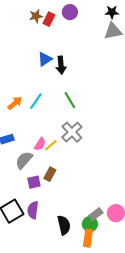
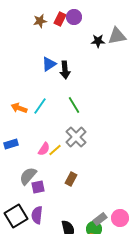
black star: (112, 12) -> (98, 41), moved
red rectangle: (49, 19) -> (60, 19), moved
orange arrow: (15, 103) -> (19, 108), turned -119
gray semicircle: (24, 160) -> (28, 176), moved
brown rectangle: (50, 174) -> (71, 179), moved

